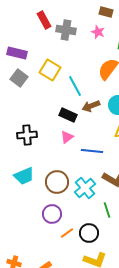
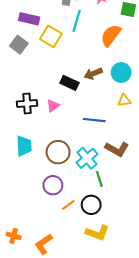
purple rectangle: (17, 53) -> (29, 19), moved
cyan line: (75, 86) -> (77, 21), moved, turned 45
pink triangle: (67, 137) -> (53, 106), moved
cyan trapezoid: (24, 176) -> (24, 146), turned -70
green line: (107, 210) -> (99, 179), moved

